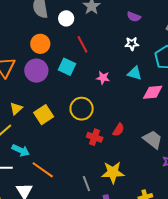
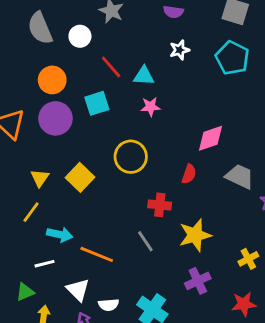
cyan square: (67, 67) -> (97, 103), turned -30
cyan triangle: (135, 73) -> (144, 76), moved
pink diamond: (153, 92) -> (210, 138), moved
red cross: (95, 137) -> (160, 205), moved
gray line: (86, 184) -> (145, 241), moved

